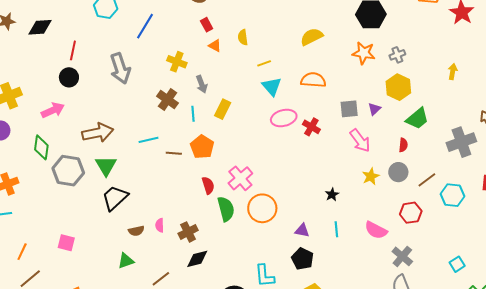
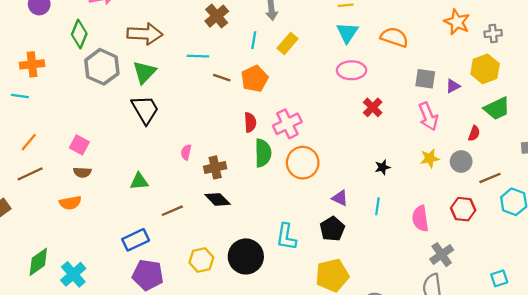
brown cross: (168, 100) -> (217, 16), moved
red cross: (311, 127) -> (373, 107), moved
black trapezoid: (115, 198) -> (145, 110), turned 88
pink semicircle: (376, 230) -> (420, 218), turned 40
brown semicircle: (136, 231) -> (82, 172), moved
black diamond: (197, 259) -> (218, 199), turned 45

